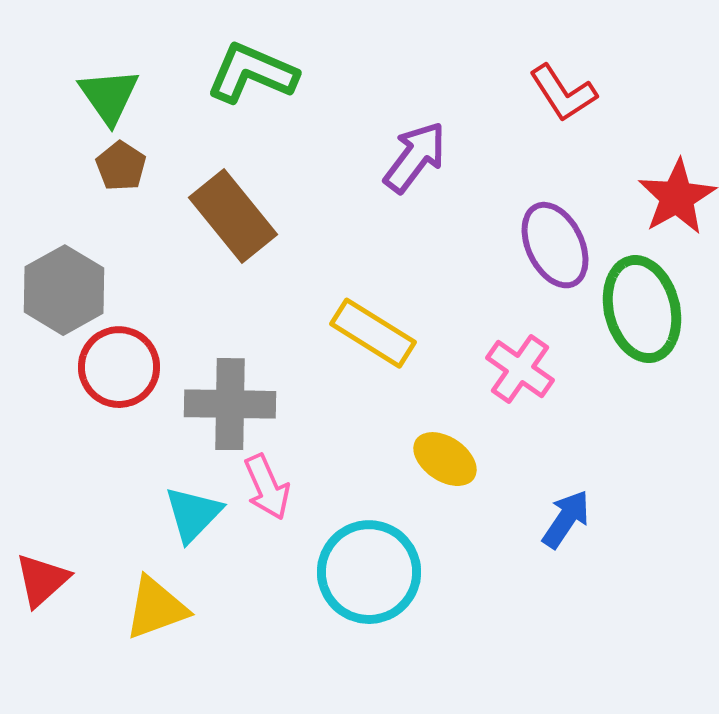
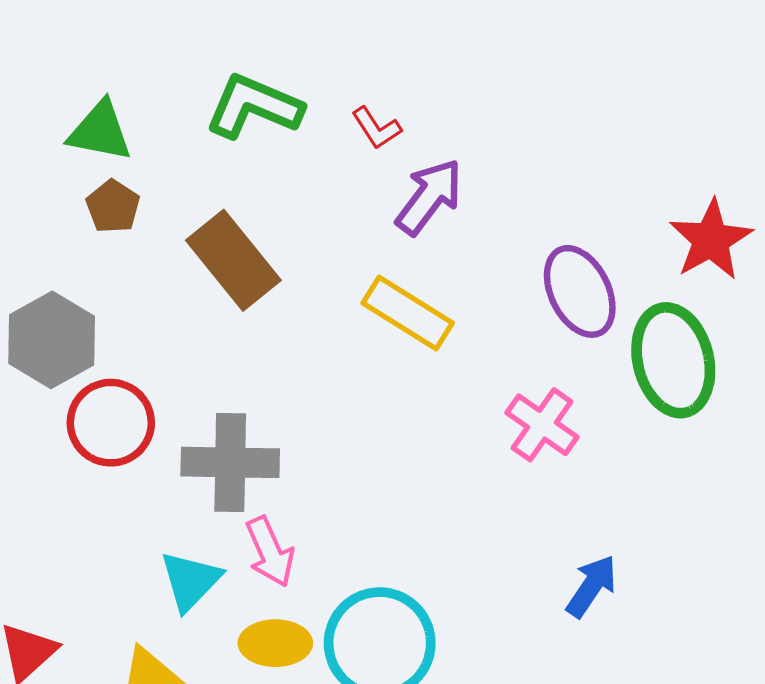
red L-shape: (563, 93) -> (376, 128), moved, size x0.7
green triangle: (109, 96) -> (100, 131), turned -44
yellow rectangle: (373, 333) -> (408, 313), moved
yellow ellipse: (445, 459) -> (275, 643), moved, turned -34

